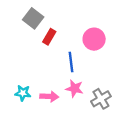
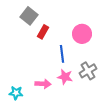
cyan star: (23, 93) -> (16, 93), moved
gray cross: (101, 99) -> (88, 71), moved

